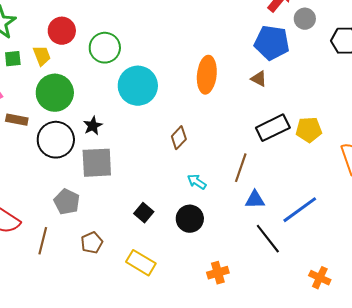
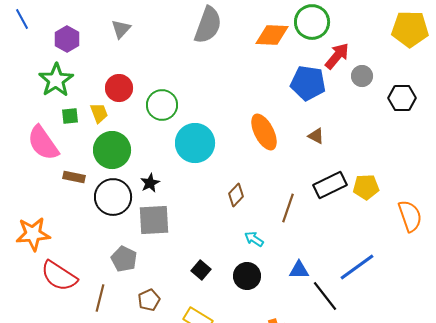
blue pentagon: (272, 43) -> (308, 83), moved
orange ellipse: (207, 75) -> (264, 132), turned -33
brown line: (241, 168) -> (288, 208), moved
blue triangle: (255, 200) -> (299, 270), moved

